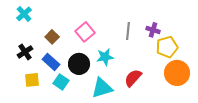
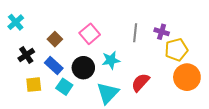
cyan cross: (24, 14) -> (16, 22), moved
cyan triangle: (102, 88) -> (108, 93), turned -30

